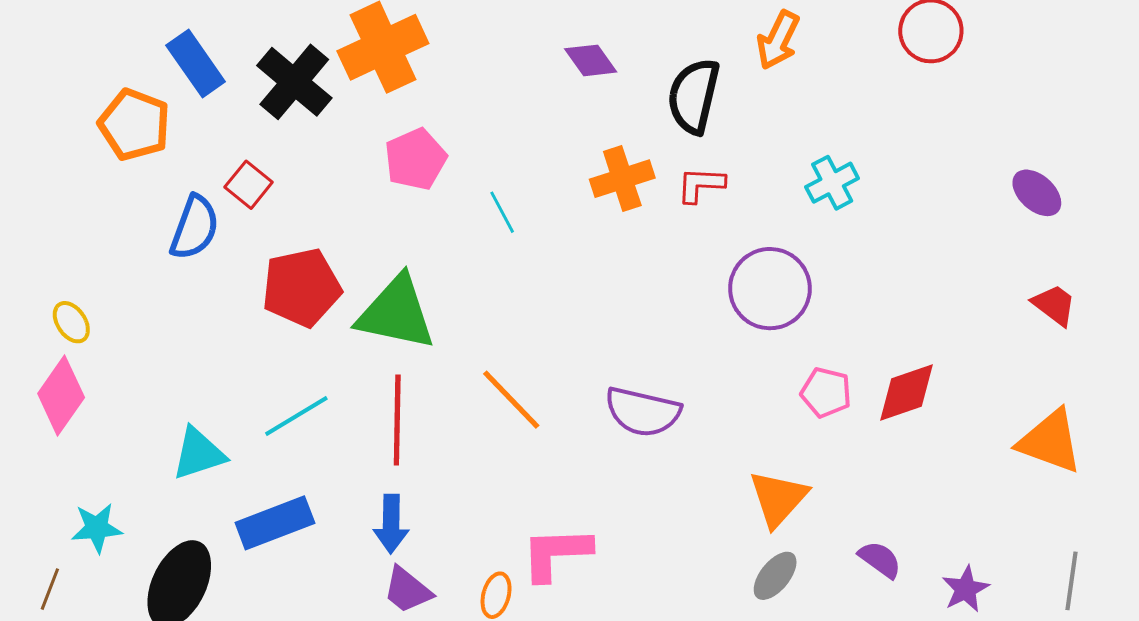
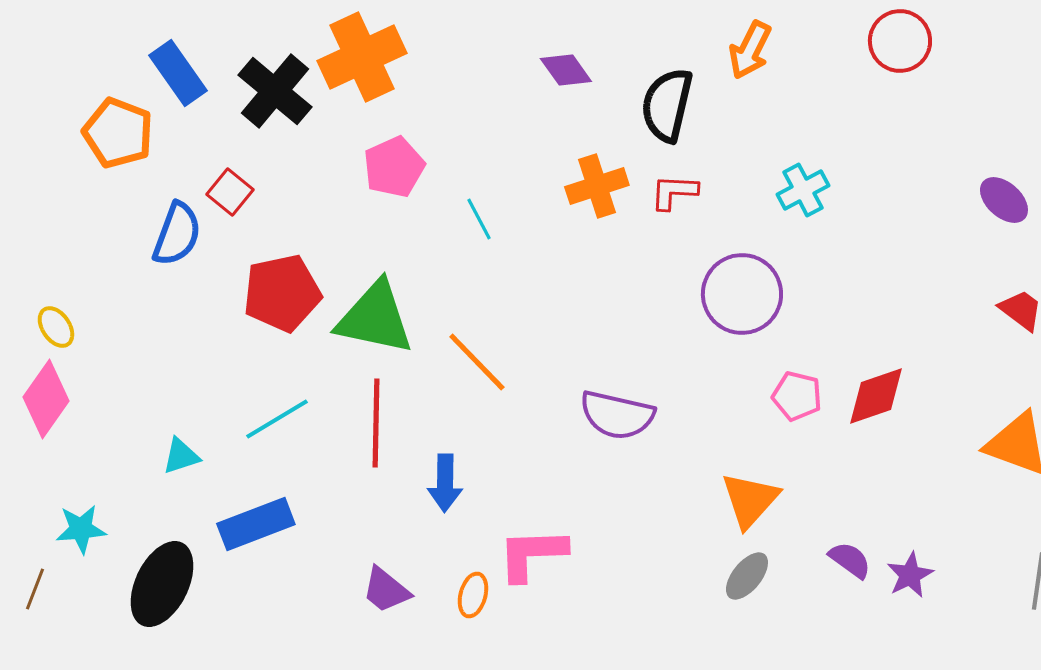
orange line: (511, 400) -> (477, 362), moved
cyan triangle: (199, 454) -> (181, 456), size x0.7
blue arrow: (391, 524) -> (445, 483), moved
purple star: (966, 589) -> (910, 575), moved

